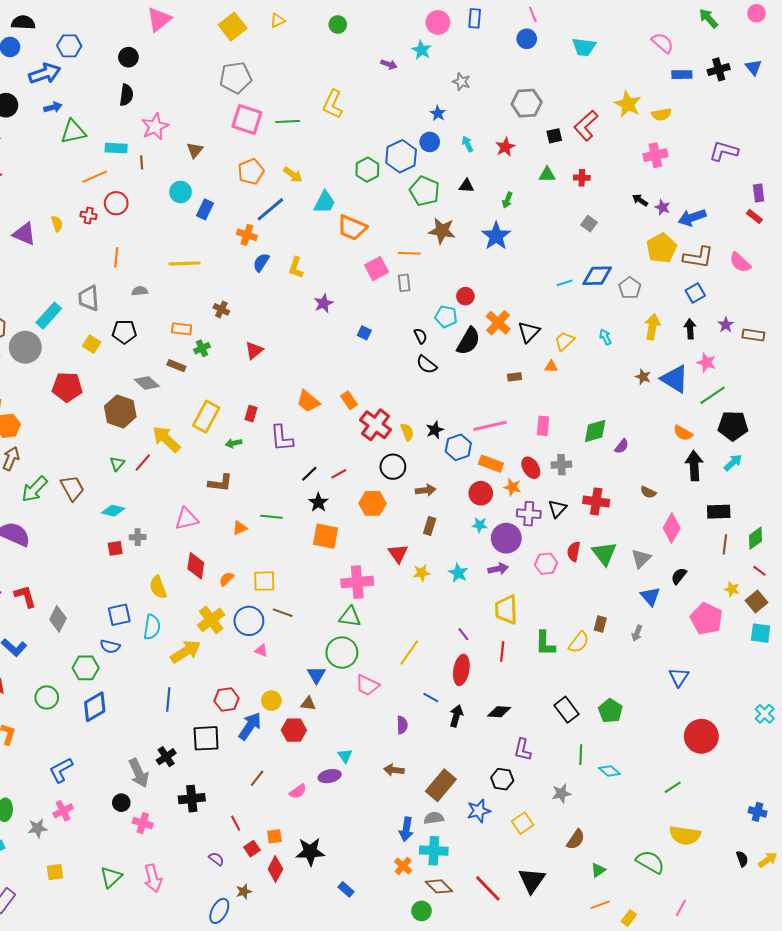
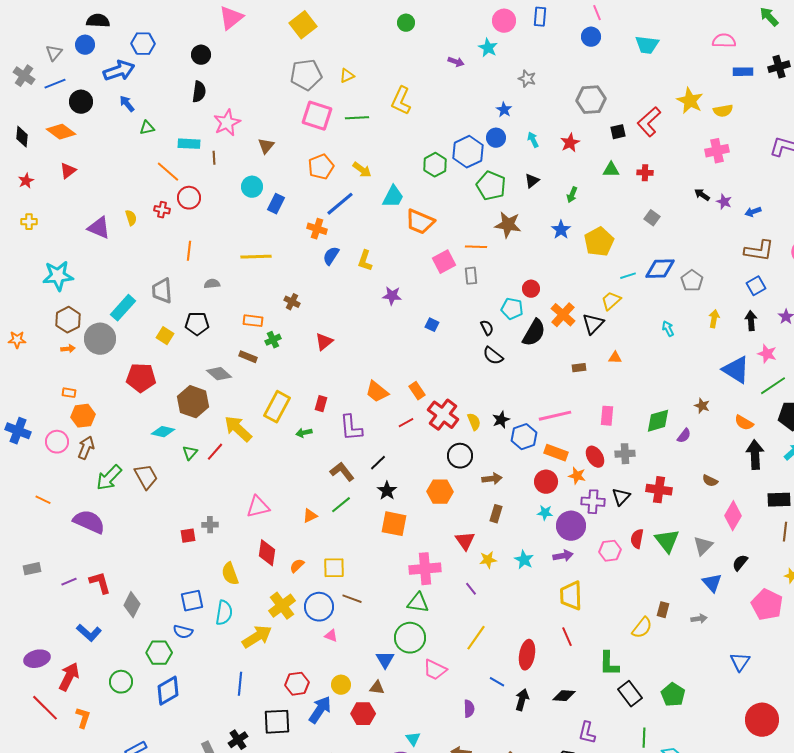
yellow triangle: (278, 20) -> (347, 76), moved
pink semicircle: (663, 43) -> (724, 41), turned -40
blue arrow: (53, 107) -> (127, 104), turned -114
green triangle: (73, 132) -> (147, 128), size x0.6
orange line: (95, 177) -> (168, 172), turned 65
black triangle: (466, 186) -> (532, 181), turned -42
blue arrow: (692, 218) -> (753, 212), size x0.6
blue star: (496, 236) -> (561, 230), size x0.7
yellow pentagon: (661, 248) -> (599, 242), moved
purple star: (323, 303) -> (392, 296), turned 30
yellow arrow: (652, 327) -> (714, 319), size x0.7
yellow trapezoid: (564, 341) -> (611, 301), moved
brown star: (643, 377) -> (702, 406), moved
red line: (339, 474) -> (406, 423), moved
brown L-shape: (220, 483) -> (342, 472), moved, turned -135
cyan diamond: (113, 511) -> (163, 432), moved
green line: (271, 517) -> (341, 505), turned -45
gray arrow: (637, 633) -> (699, 619), turned -119
purple line: (463, 634) -> (471, 589), moved
green L-shape: (545, 643) -> (609, 664), moved
red line: (502, 652) -> (567, 637), turned -30

